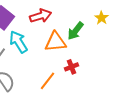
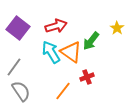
cyan arrow: (18, 42) -> (51, 52), moved
orange triangle: (55, 42) -> (71, 52), turned 40

